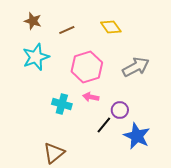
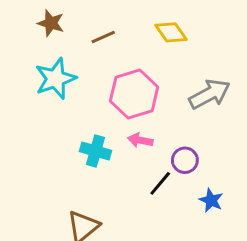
blue star: (137, 136) -> (211, 200), size x0.6

